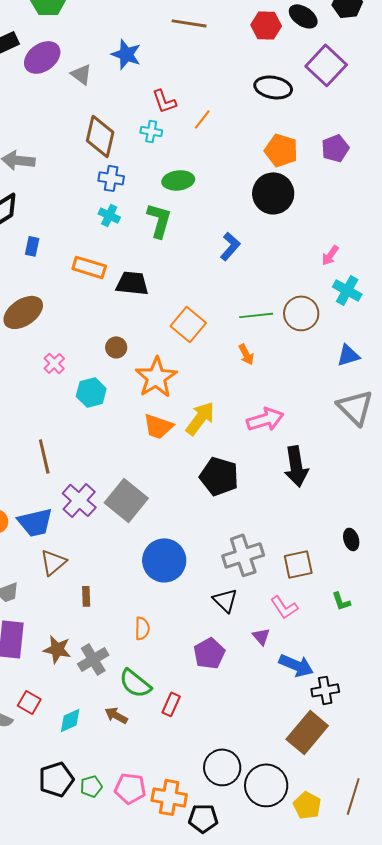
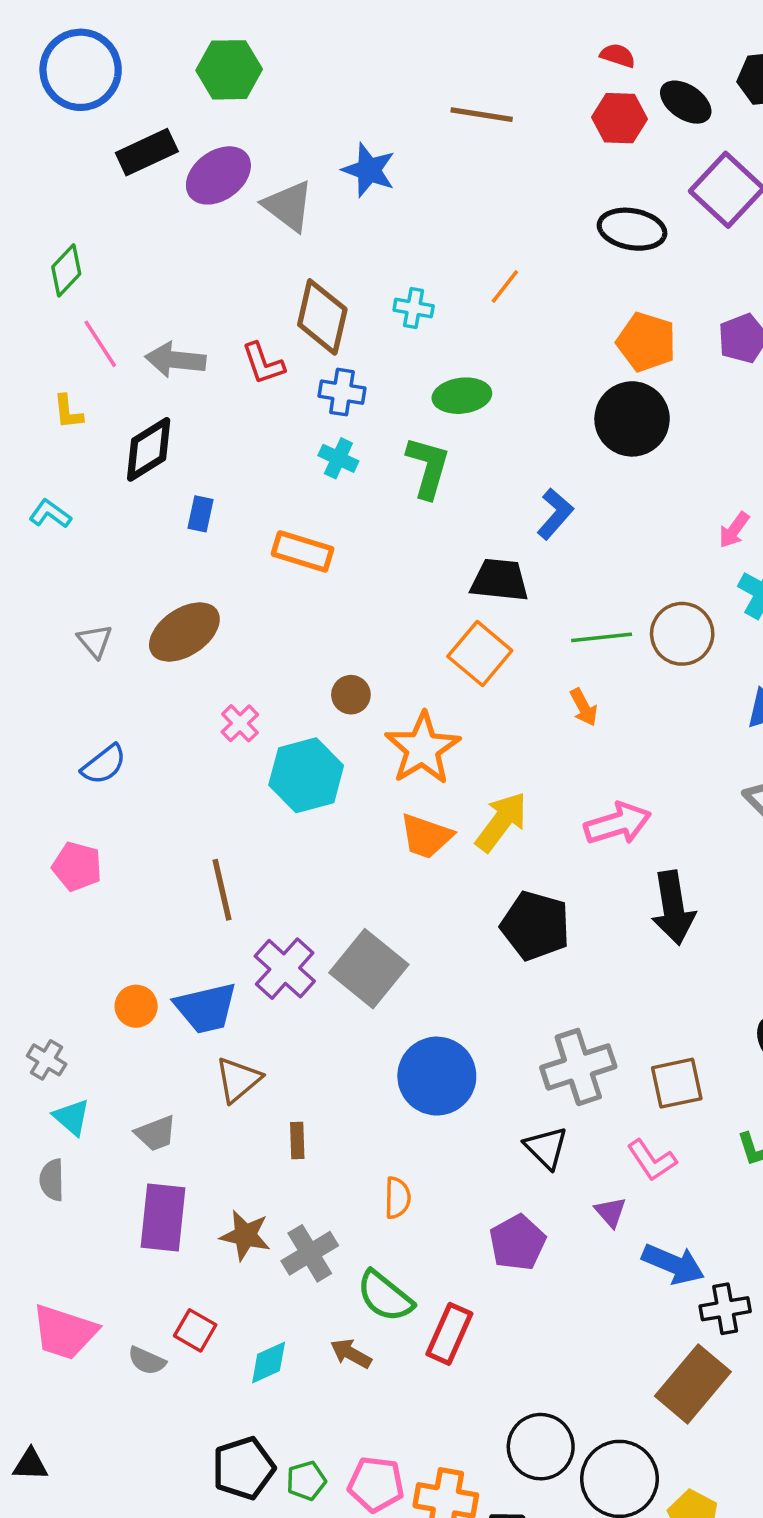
gray triangle: (81, 74) -> (288, 206), size x1.4
red L-shape: (164, 101) -> (263, 363), moved
black trapezoid: (132, 283) -> (500, 580), moved
cyan hexagon: (91, 392) -> (306, 775), size x1.4
red rectangle: (171, 704) -> (449, 1334), size x1.4

